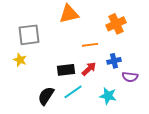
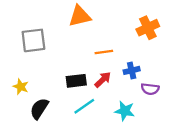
orange cross: (116, 24) -> (148, 28), moved
yellow star: (20, 60) -> (21, 87), moved
black semicircle: (46, 96) -> (39, 109), moved

